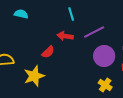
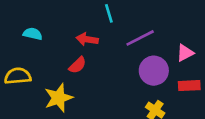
cyan semicircle: (21, 14) -> (33, 34), moved
red arrow: (65, 36) -> (87, 39), moved

